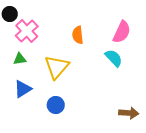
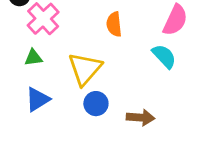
blue circle: (56, 105) -> (96, 104), moved
brown arrow: (129, 113) -> (141, 117), moved

